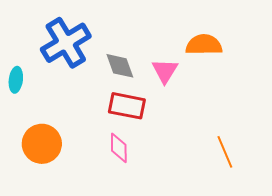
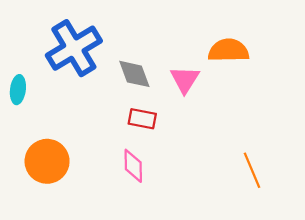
red rectangle: (127, 106) -> (142, 119), size x0.7

